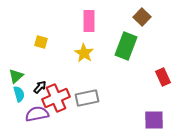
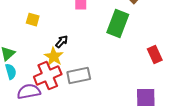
yellow star: (84, 53) -> (54, 57), moved
black arrow: (40, 87) -> (62, 42), moved

